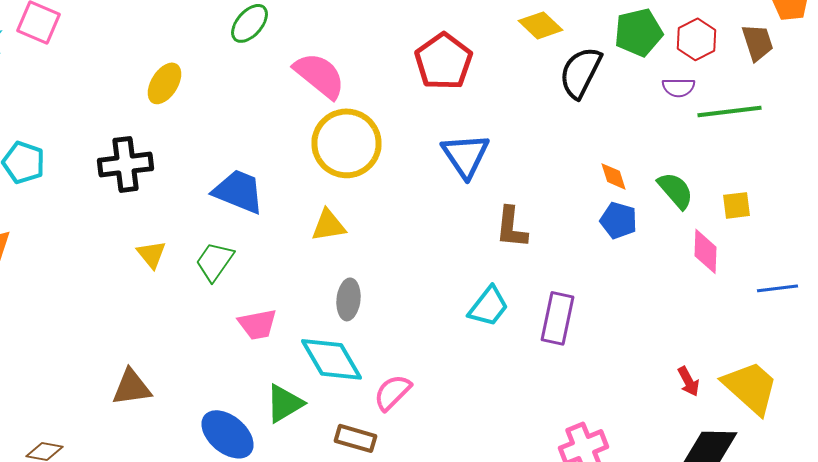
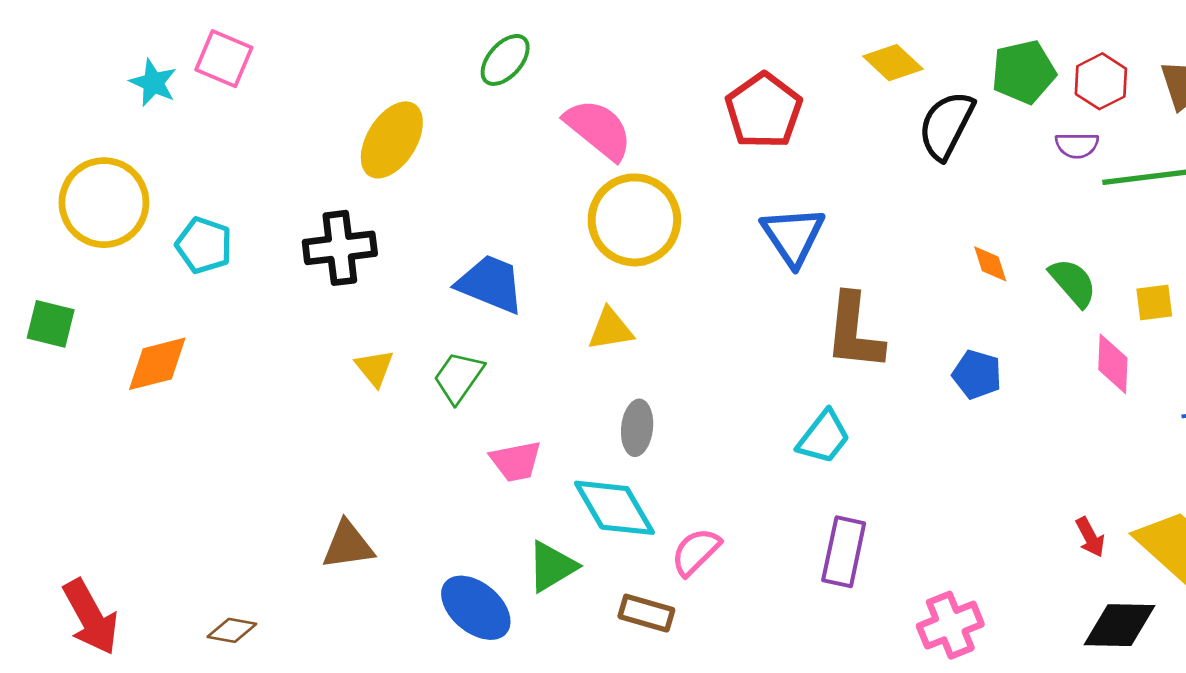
yellow ellipse: (164, 83) -> (392, 140), size x1.4
blue pentagon: (618, 220) -> (977, 375), moved
brown L-shape: (512, 227) -> (854, 332), size x1.4
purple rectangle: (558, 318) -> (844, 552), moved

